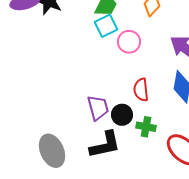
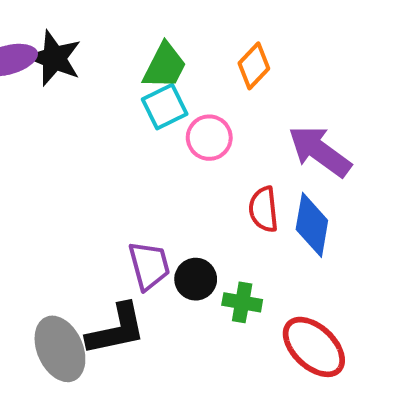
red semicircle: (141, 90) -> (264, 209), moved
black L-shape: (105, 145) -> (116, 330), moved

